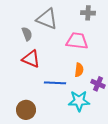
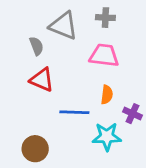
gray cross: (88, 13) -> (105, 18), moved

